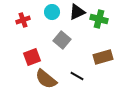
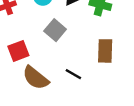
brown rectangle: (103, 57) -> (105, 51), turned -72

